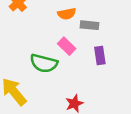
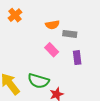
green semicircle: (44, 63) -> (38, 81), moved

